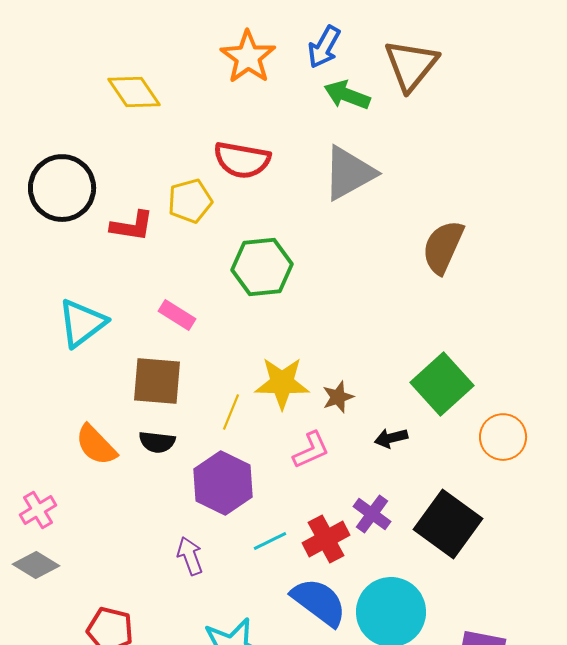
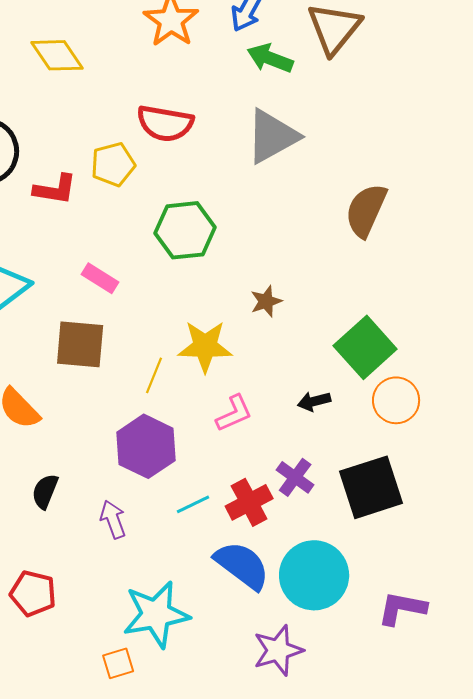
brown star: (338, 397) -> (266, 301), moved
orange circle: (503, 437) -> (396, 400), moved
black semicircle: (157, 442) -> (45, 491), moved, turned 105
black square: (448, 524) -> (371, 487), turned 36

